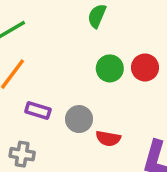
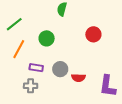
green circle: (110, 68) -> (47, 38), moved
gray cross: (22, 154) -> (31, 86), moved

